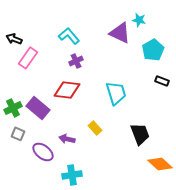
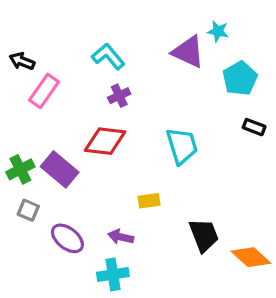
yellow rectangle: (95, 128) -> (149, 201), turned -56
black trapezoid: (140, 134) -> (204, 235), moved
purple arrow: (67, 139) -> (121, 237), moved

